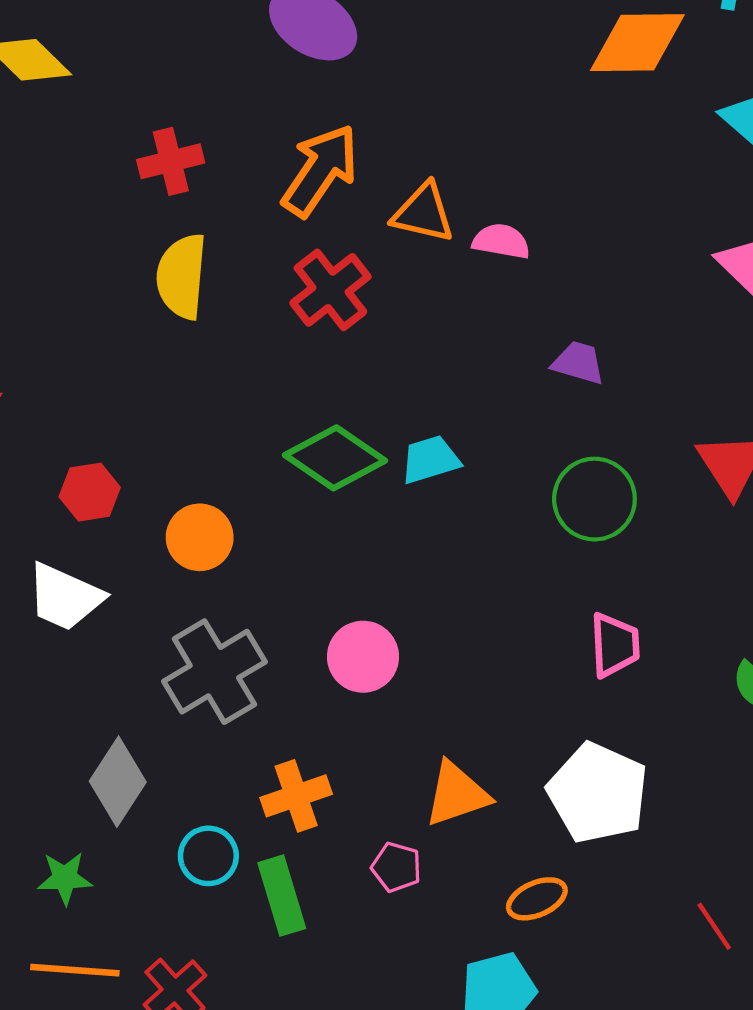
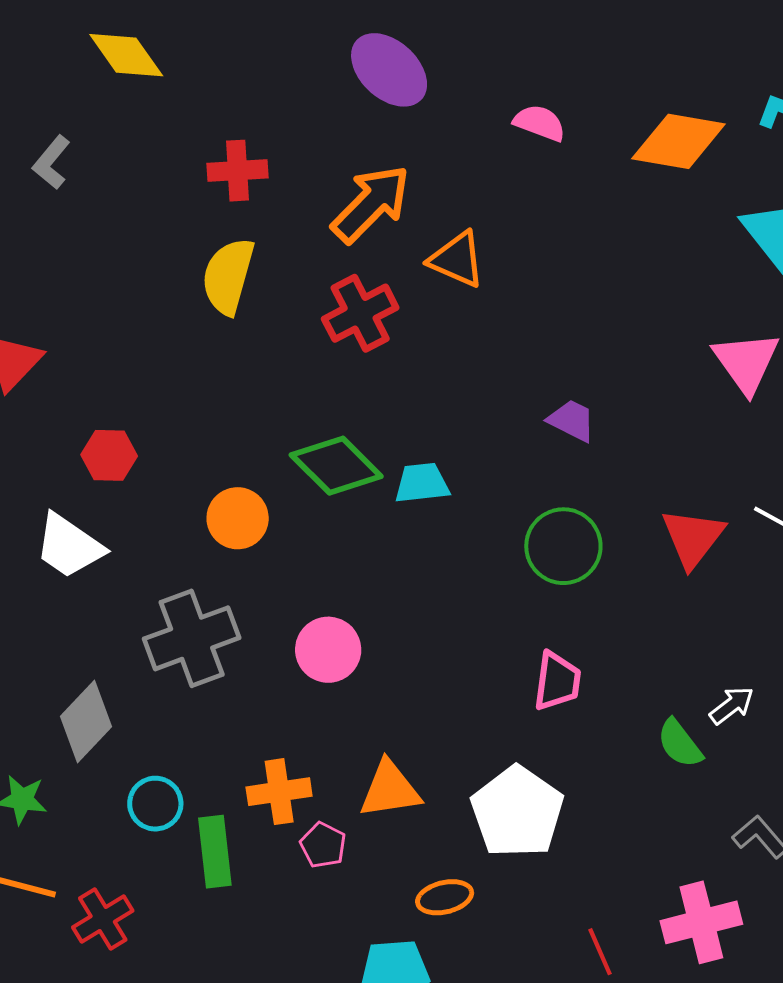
pink semicircle: (501, 241) -> (540, 123), moved
orange circle: (200, 537) -> (238, 518), moved
orange cross: (296, 796) -> (279, 792), moved

